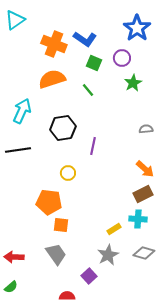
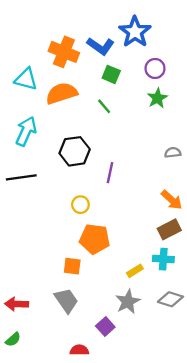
cyan triangle: (15, 20) -> (26, 79), moved, turned 50
blue star: (137, 28) -> (135, 32), moved
purple circle: (122, 58) -> (155, 68), moved
orange pentagon: (49, 202) -> (95, 239), moved

